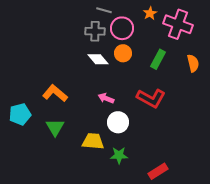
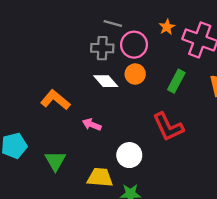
orange L-shape: (55, 93) -> (55, 100), moved
pink arrow: (106, 98) -> (92, 125), moved
red L-shape: (151, 98) -> (168, 127), turned 36

